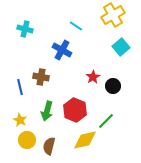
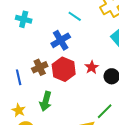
blue cross: (62, 50) -> (61, 40), turned 30
brown cross: (41, 77) -> (40, 67), turned -35
red hexagon: (75, 110) -> (64, 69), moved

